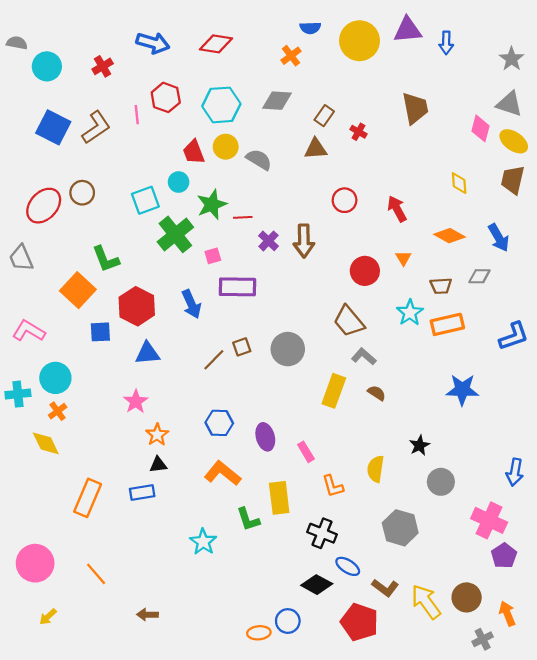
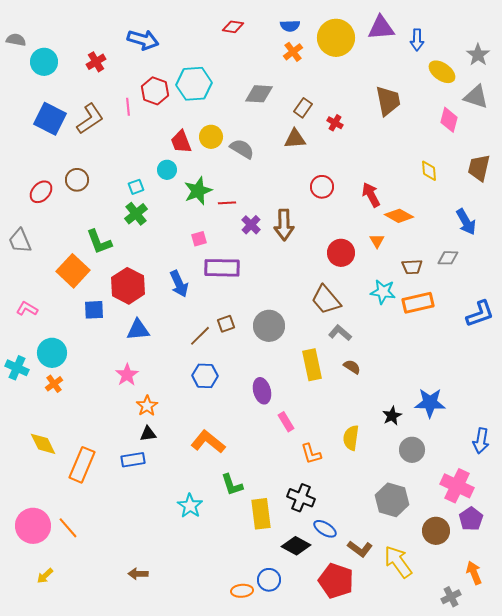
red diamond: (216, 44) -> (233, 27), moved, size x0.7
orange cross: (291, 56) -> (293, 52), moved
cyan hexagon: (221, 105) -> (194, 84), moved
yellow ellipse: (514, 141) -> (442, 72), moved
cyan square: (145, 200) -> (136, 187), size x0.6
red ellipse: (44, 206) -> (41, 192), size x0.7
green cross: (175, 234) -> (136, 214), moved, size x0.7
orange diamond: (449, 236) -> (399, 216), moved
cyan star: (410, 313) -> (383, 292), turned -30
pink L-shape: (29, 331) -> (27, 309), size x0.7
blue star: (462, 390) -> (430, 403), moved
yellow rectangle: (334, 391) -> (312, 365), turned -32
cyan cross: (18, 394) -> (17, 368), turned 30
blue hexagon: (219, 423) -> (205, 376), moved
purple ellipse: (265, 437) -> (262, 391), moved
yellow diamond: (46, 443) -> (43, 444), moved
yellow rectangle: (279, 498) -> (261, 514), moved
gray hexagon: (400, 528) -> (392, 500), moved
orange line: (96, 574) -> (68, 528), moved
brown circle: (467, 597) -> (436, 531), moved

